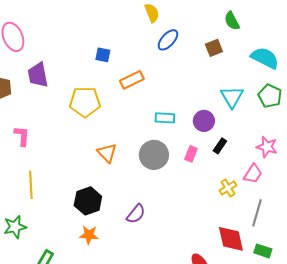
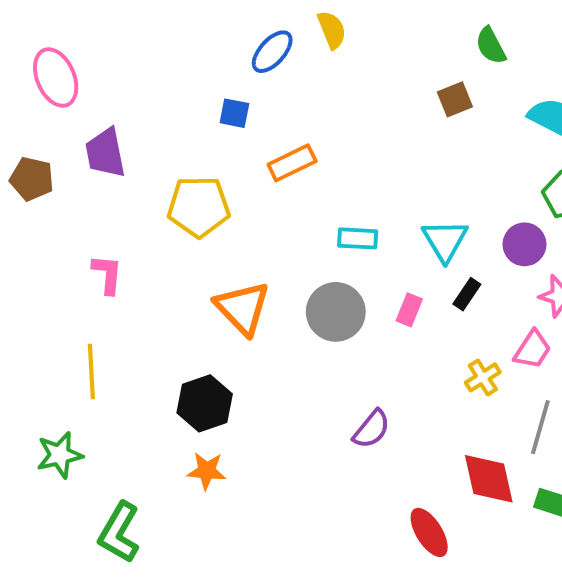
blue ellipse: (168, 40) -> (272, 52), moved
cyan triangle: (232, 97) -> (445, 240), moved
purple circle: (204, 121) -> (524, 244), moved
pink L-shape: (22, 136) -> (107, 274), moved
orange triangle: (107, 153) -> (242, 308), size x1.4
purple semicircle: (136, 214) -> (372, 429), moved

